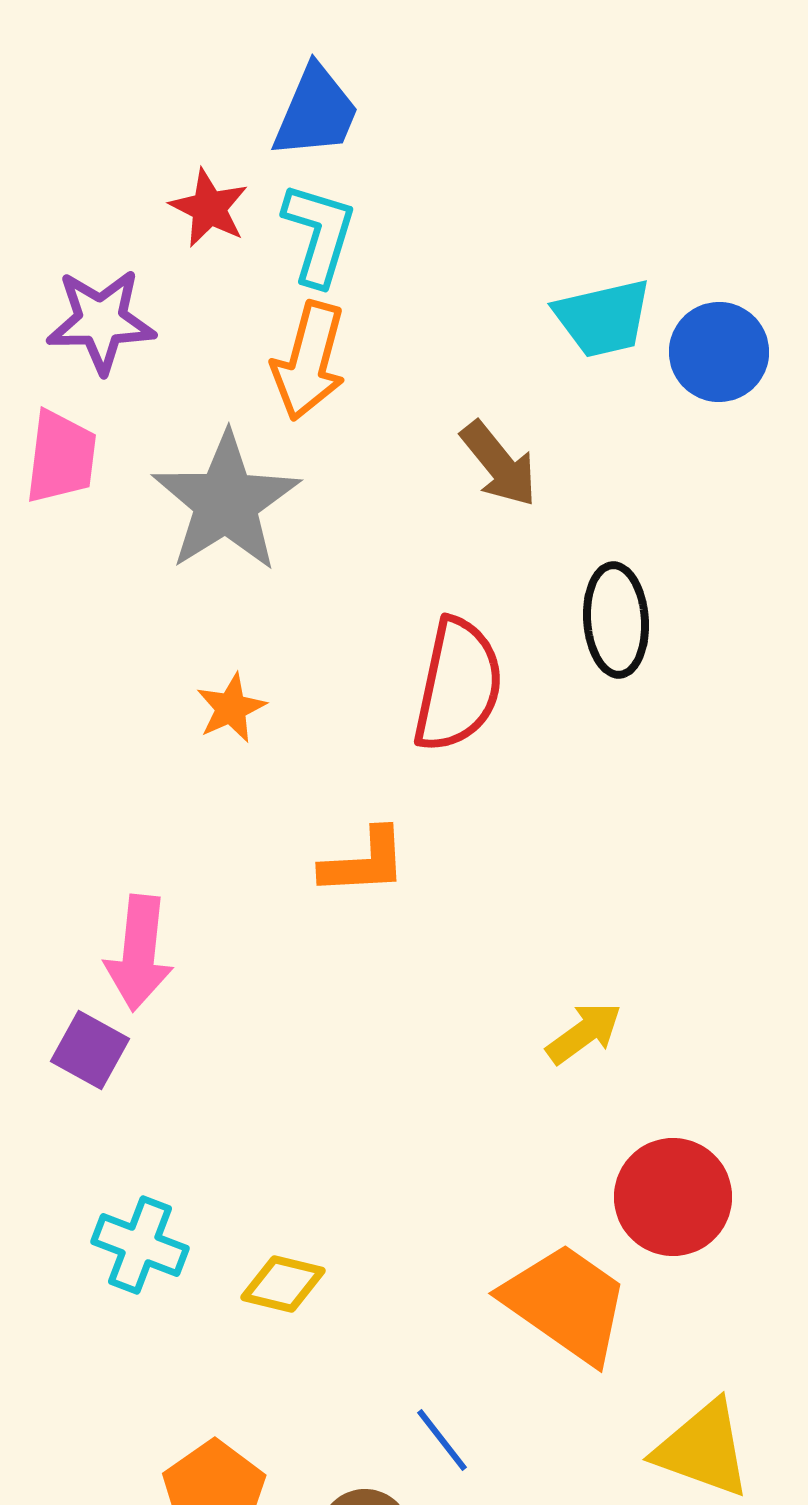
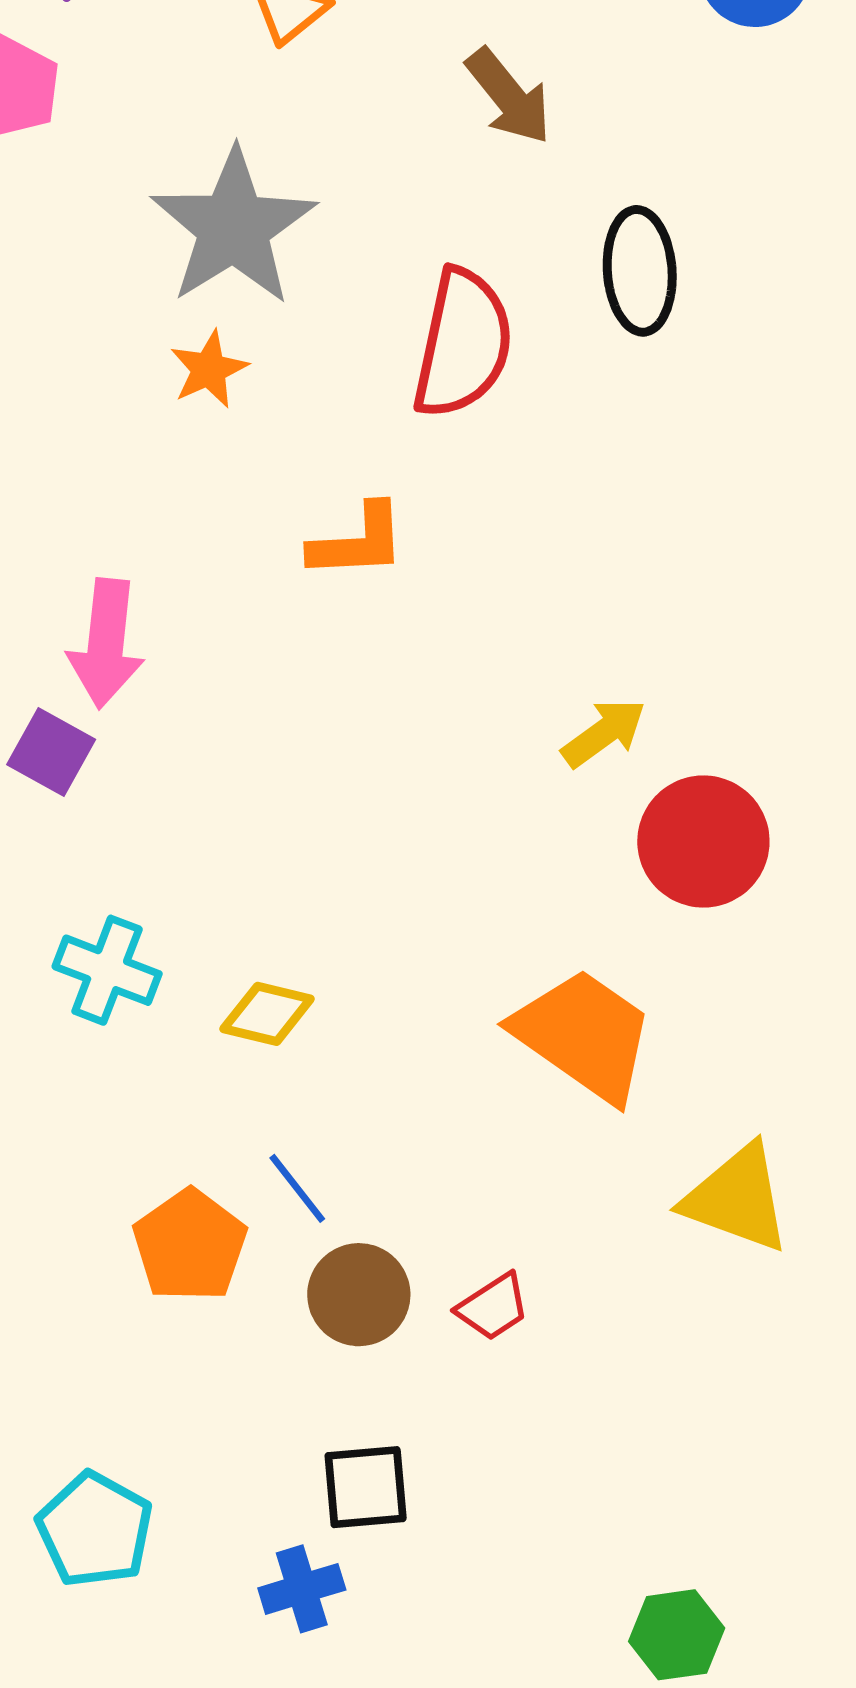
gray star: (226, 502) -> (234, 227), moved
red circle: (673, 1197) -> (703, 842), moved
blue line: (442, 1440) -> (297, 1188), moved

